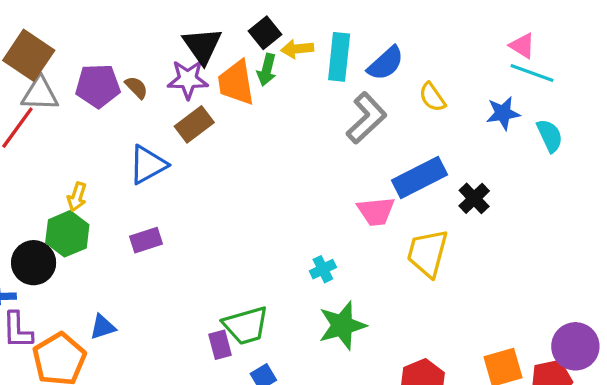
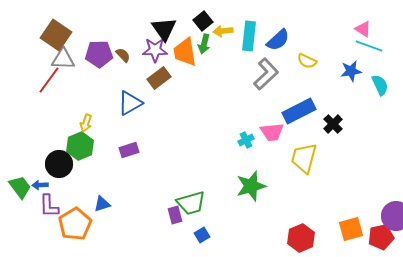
yellow semicircle: (432, 97) -> (307, 61), turned -30
cyan cross: (323, 269) -> (246, 140), moved
green star: (342, 325) -> (251, 186), moved

